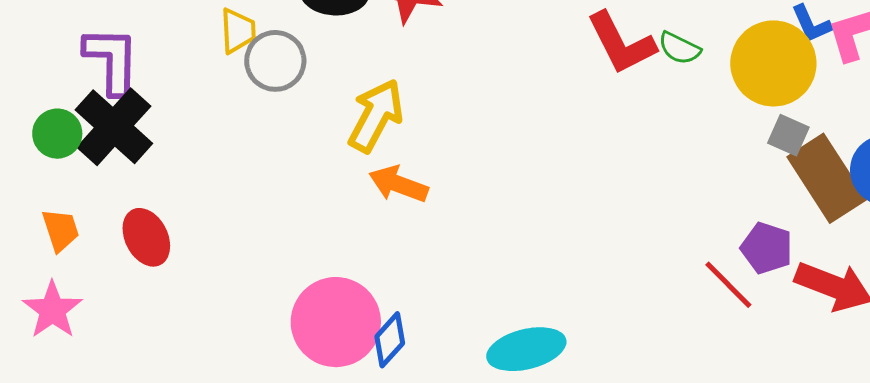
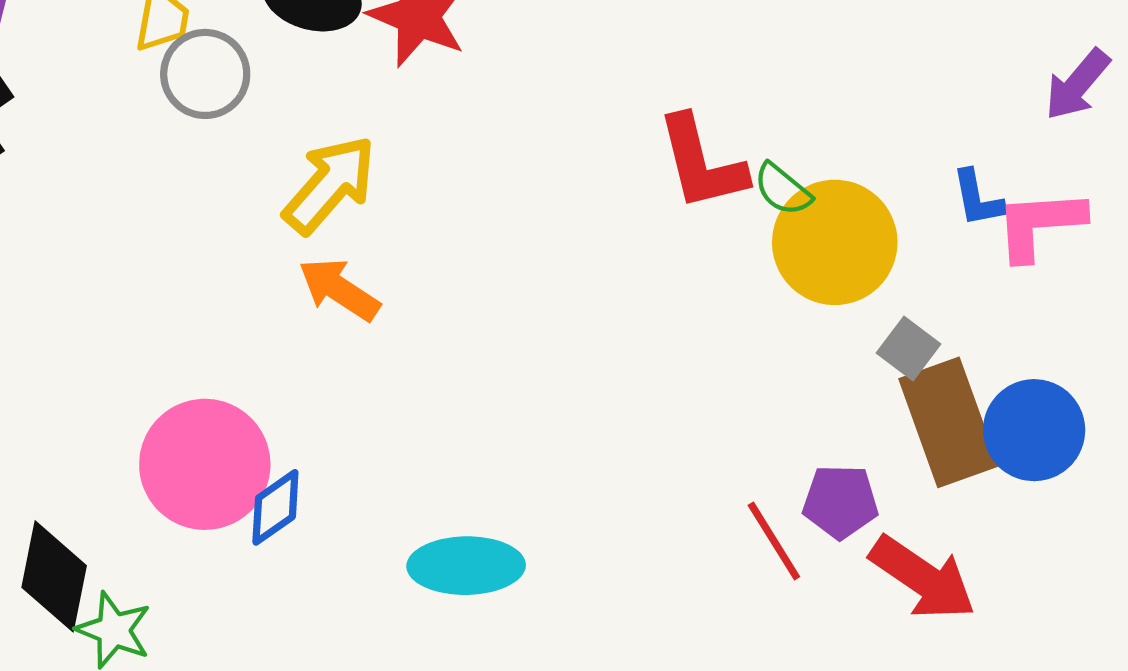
yellow circle: (773, 63) -> (835, 242), moved
purple pentagon: (767, 248) -> (840, 502), turned -30

